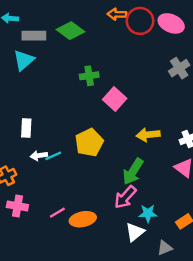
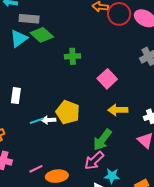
green diamond: (70, 31) -> (42, 35), moved
pink square: (115, 99) -> (107, 79), moved
yellow pentagon: (89, 142) -> (68, 112), turned -30
white arrow: (39, 156) -> (49, 120), moved

